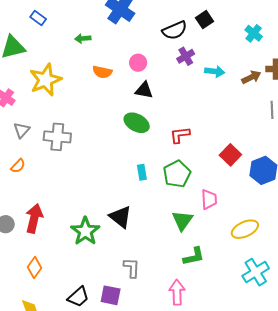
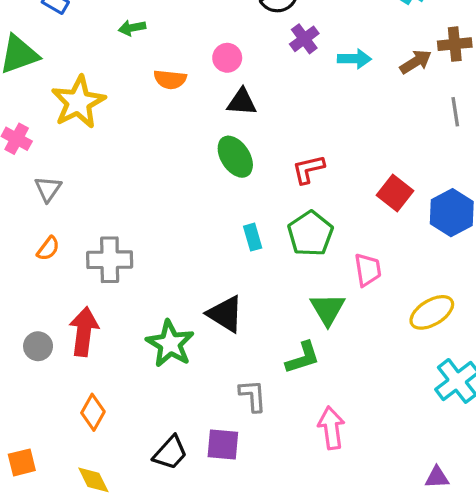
green ellipse: (137, 123) -> (235, 157), turned 35
gray cross: (57, 137) -> (110, 260), moved
green L-shape: (194, 256) -> (303, 358), moved

